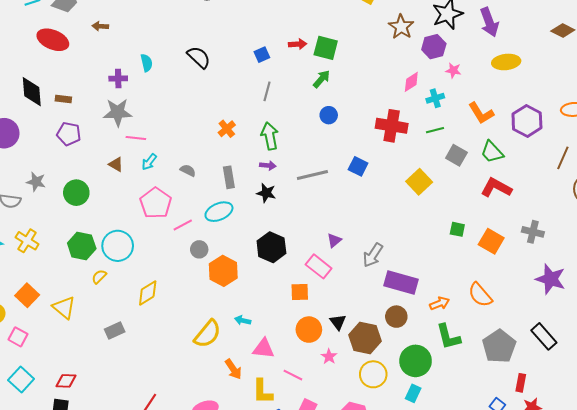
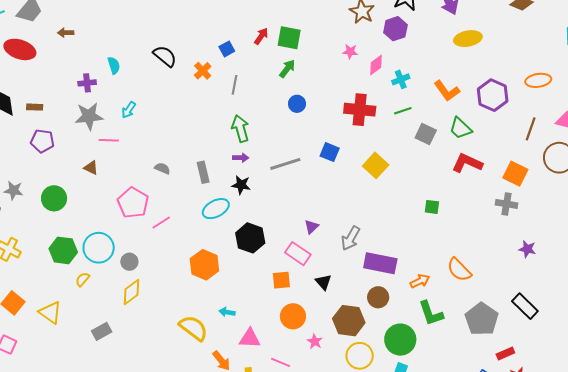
red arrow: (298, 44) -> (261, 36), turned -48
pink star: (453, 70) -> (350, 52), moved
orange cross: (227, 129) -> (203, 71), moved
cyan arrow: (149, 162) -> (129, 110), moved
yellow square: (419, 182) -> (376, 165), moved
cyan ellipse: (219, 212) -> (216, 209), moved
orange square: (491, 241) -> (515, 174), moved
gray circle: (199, 249) -> (129, 262), moved
purple star: (551, 279) -> (527, 249), size x0.6
black triangle: (338, 322) -> (323, 282), moved
yellow semicircle: (207, 334) -> (193, 328), turned -88
red rectangle: (521, 383) -> (505, 353), turned 60

